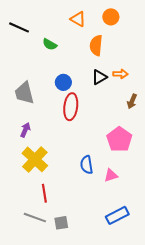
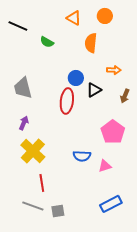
black triangle: (99, 77) -> (94, 90), moved
blue circle: (63, 82) -> (76, 78), moved
blue semicircle: (87, 165) -> (82, 156), turned -78

